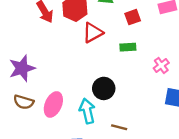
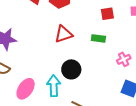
red triangle: (93, 33) -> (64, 34), moved
pink ellipse: (53, 104) -> (26, 89), moved

